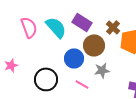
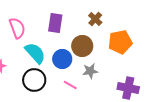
purple rectangle: (82, 22) -> (55, 23), moved, turned 66
cyan semicircle: (56, 27) -> (35, 53), moved
brown cross: (113, 27) -> (95, 19), moved

